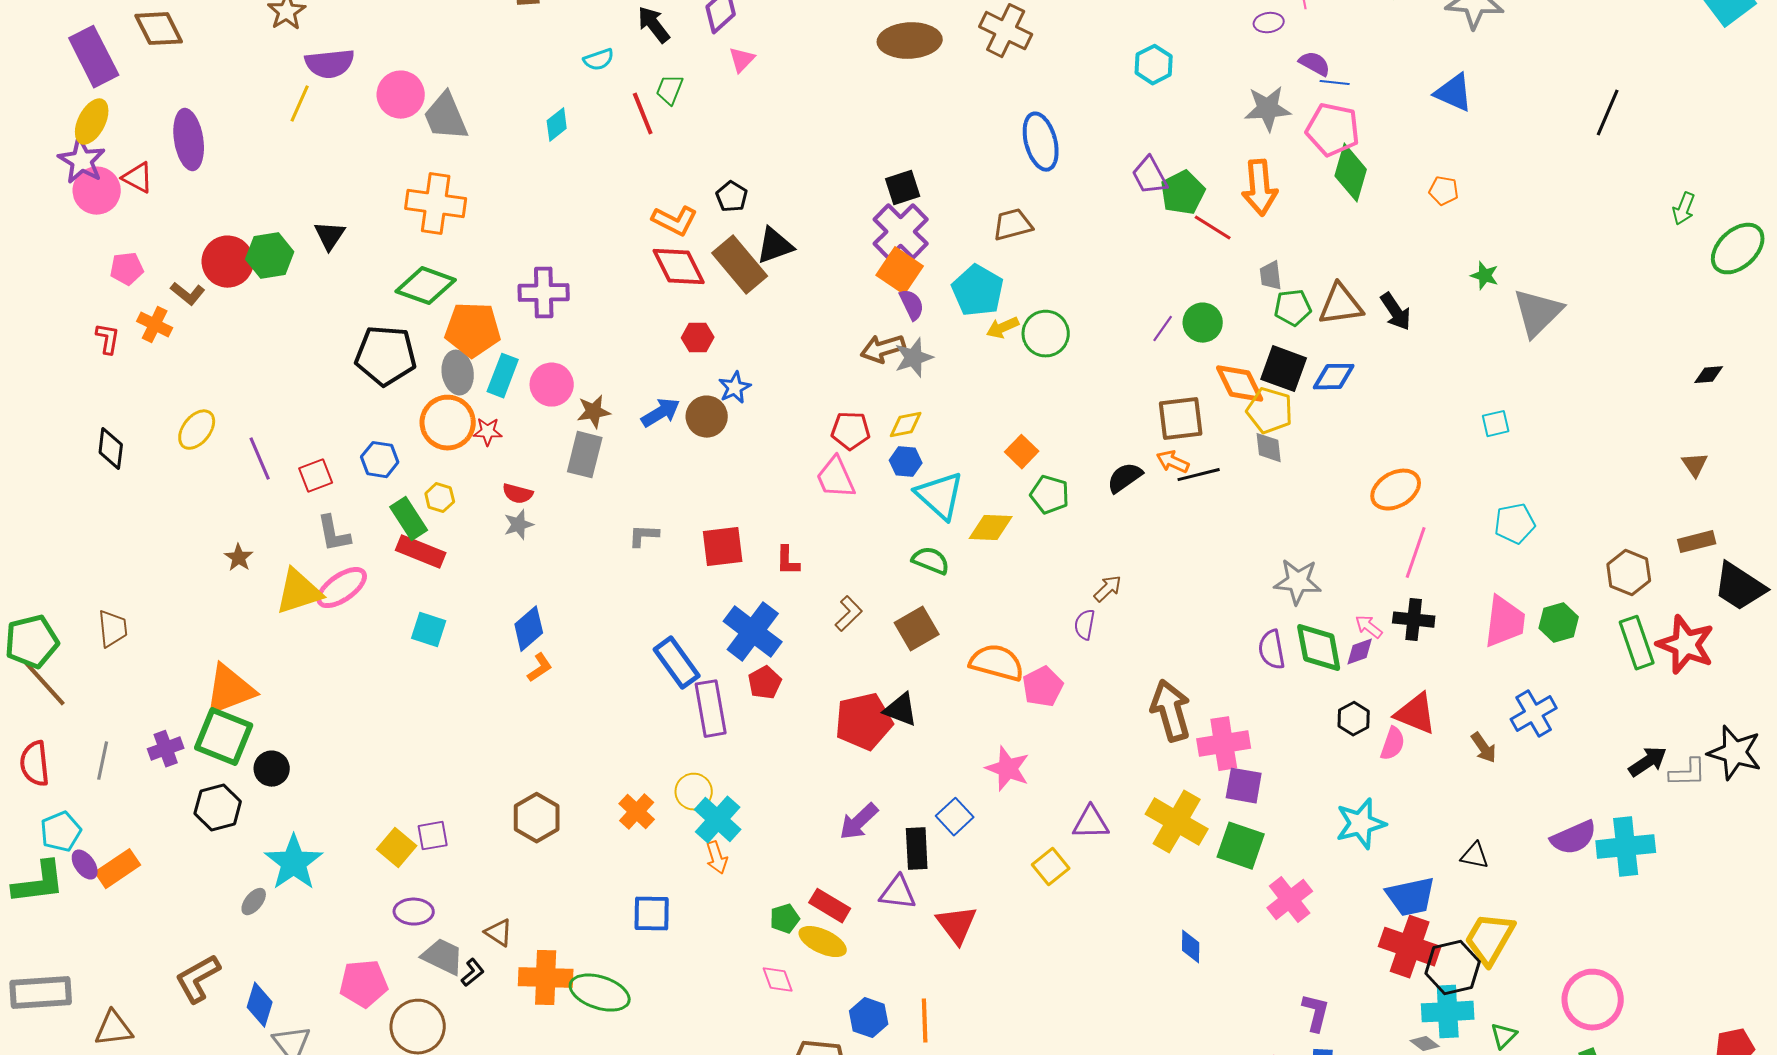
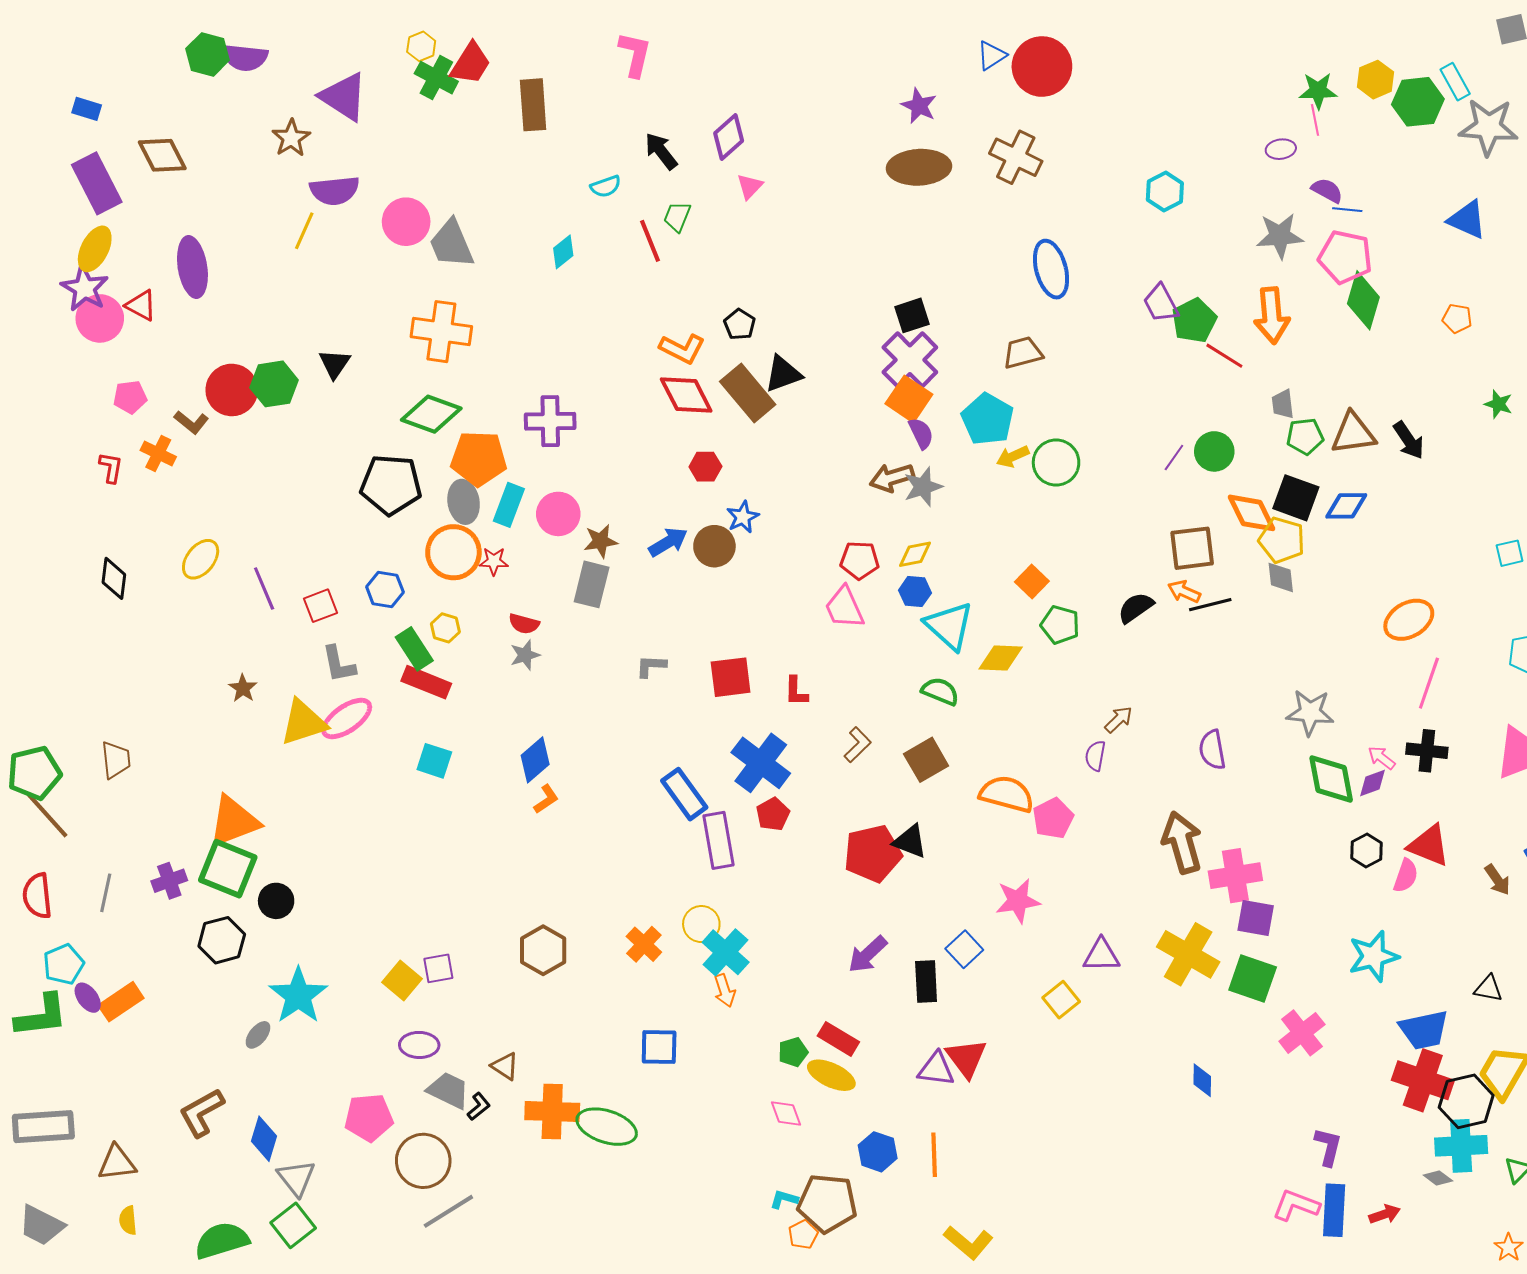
purple semicircle: (1272, 650) -> (1212, 750), moved
pink star: (1008, 769) -> (1018, 901), turned -30
purple triangle: (898, 893) -> (936, 1069), moved

